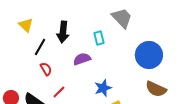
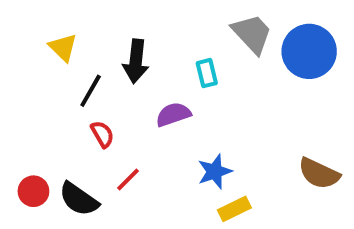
blue circle: (149, 55) -> (309, 51), moved

